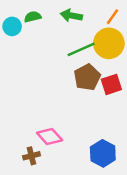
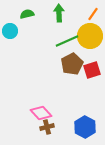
green arrow: (71, 16) -> (59, 13), turned 78
cyan circle: (12, 26) -> (10, 31), moved
brown cross: (31, 156) -> (47, 127), moved

